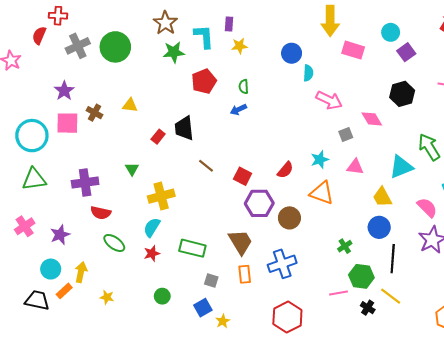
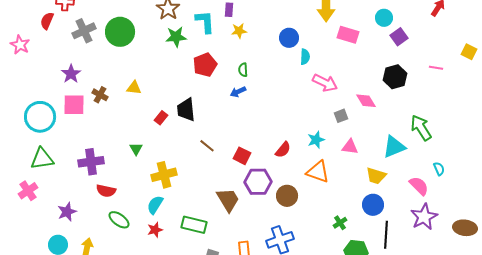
yellow trapezoid: (382, 197) -> (376, 176), turned -45
pink cross: (25, 226) -> (28, 191), moved
brown trapezoid: (240, 242) -> (228, 200), moved

